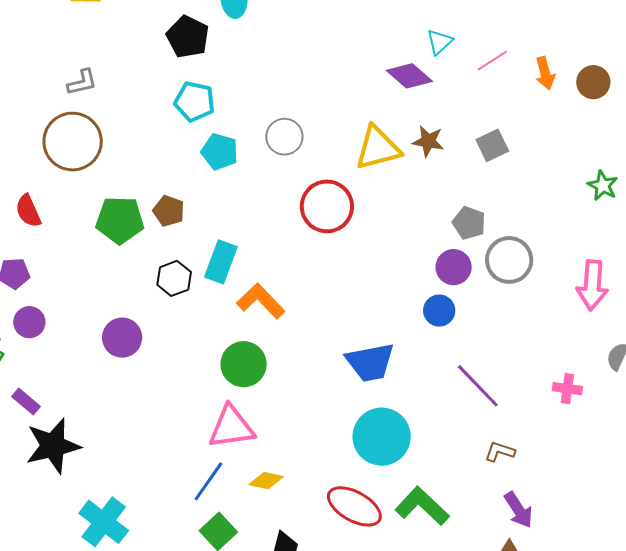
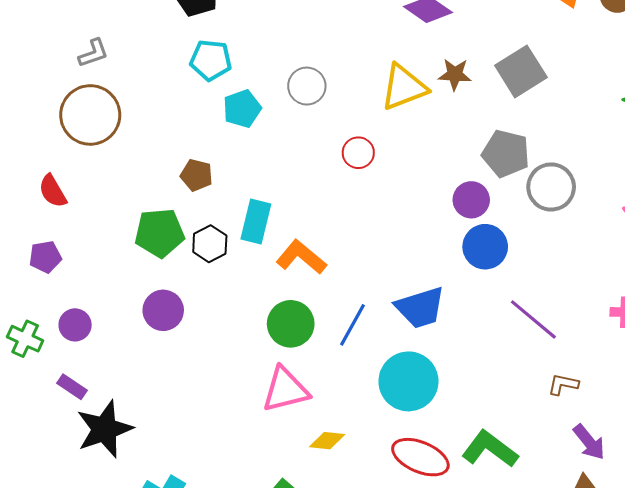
gray square: (492, 145) -> (521, 71), size x1.5
cyan pentagon: (220, 152) -> (242, 109), turned -30
red circle: (327, 206) -> (358, 153), size x0.6
green pentagon: (120, 220) -> (160, 233), moved
gray pentagon: (469, 223) -> (506, 153), size x1.4
purple circle: (454, 267) -> (471, 200), moved
blue circle: (439, 311) -> (485, 247), size x1.4
purple circle: (29, 322) -> (75, 325), moved
cyan circle: (382, 437) -> (408, 381), moved
blue line: (208, 481) -> (353, 325), moved

